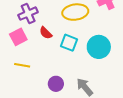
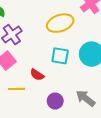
red semicircle: (46, 33) -> (37, 75), moved

